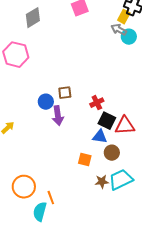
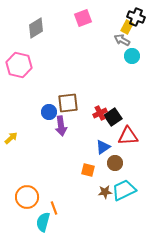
cyan circle: (129, 37) -> (132, 56), moved
brown square: (65, 93) -> (68, 103), size x1.5
black square: (107, 121) -> (113, 117), moved, turned 30
blue triangle: (100, 137) -> (103, 147), turned -42

